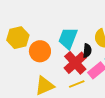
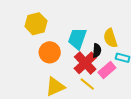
yellow hexagon: (18, 38) -> (36, 24), moved
yellow line: (77, 84) -> (87, 84), turned 63

